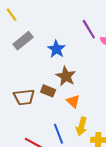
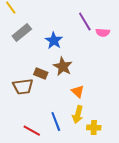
brown rectangle: (48, 91) -> (41, 74), moved
orange triangle: (73, 101) -> (78, 92), moved

